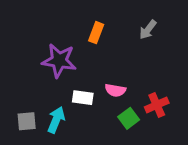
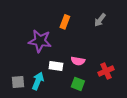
green square: (129, 118) -> (78, 84), moved, turned -32

